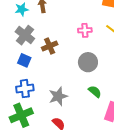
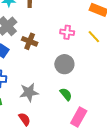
brown cross: (50, 46) -> (30, 41), turned 35

